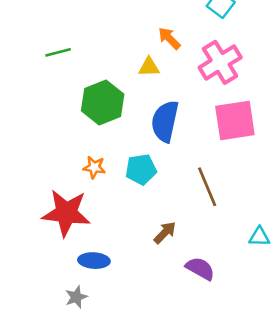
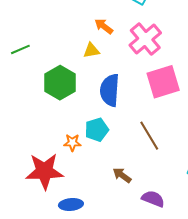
orange star: (94, 167) -> (72, 143), moved
brown arrow: (165, 233) -> (122, 175), turned -90

